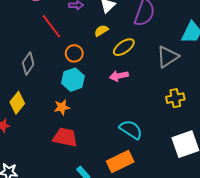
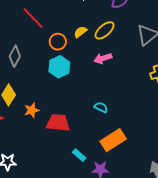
yellow semicircle: (101, 31) -> (80, 32), moved
orange star: (62, 107) -> (32, 110), moved
cyan semicircle: (131, 130) -> (101, 107), moved, size x0.6

